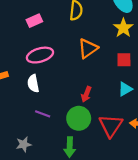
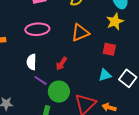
white semicircle: (33, 83) -> (32, 62), moved
red arrow: (86, 94) -> (61, 64), moved
purple line: (43, 114) -> (40, 80), moved

